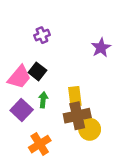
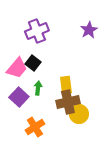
purple cross: (42, 35) -> (37, 31), size x1.6
purple star: (101, 48) -> (89, 30), moved

